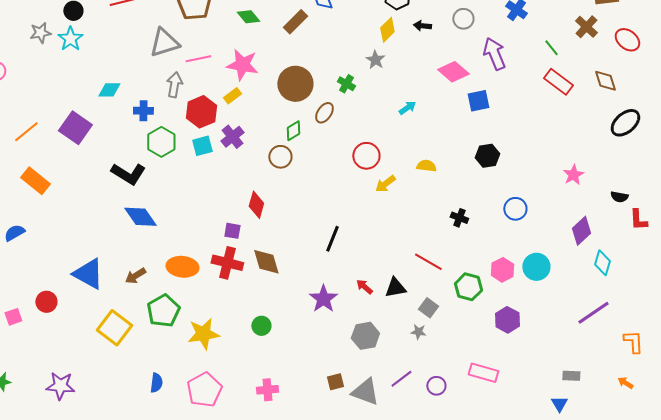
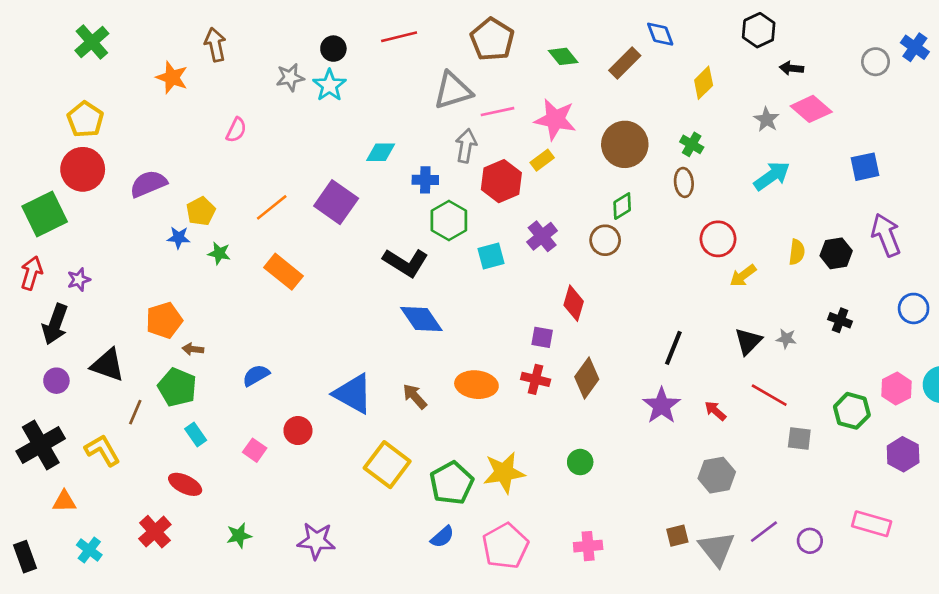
gray circle: (463, 19) -> (876, 62), moved
yellow diamond: (387, 30) -> (704, 83), moved
purple arrow: (494, 54) -> (886, 235), moved
gray star: (375, 60) -> (767, 119), moved
pink diamond: (453, 72) -> (811, 109), moved
cyan arrow: (407, 108) -> (772, 176), size x1.6
brown ellipse: (324, 113) -> (684, 182), moved, turned -40
purple cross: (232, 137) -> (542, 236), moved
cyan square: (202, 146) -> (491, 256), moved
black hexagon: (487, 156) -> (836, 253), moved
yellow semicircle: (426, 166) -> (797, 252), turned 90
blue semicircle: (14, 233) -> (256, 375), moved
brown diamond: (266, 262) -> (587, 378), turned 52
red line: (428, 262) -> (769, 395), moved
red cross: (227, 263) -> (536, 379), size x0.7
brown arrow: (135, 276) -> (415, 396), turned 80
black triangle: (395, 288) -> (748, 341), moved, turned -35
purple star: (323, 299) -> (662, 406), moved
gray square: (428, 308) -> (799, 438), turned -30
green pentagon: (163, 311) -> (452, 483), moved
pink square: (13, 317) -> (255, 450), turned -36
gray star: (418, 332) -> (786, 339), moved
blue semicircle: (156, 383) -> (442, 537), turned 42
gray triangle: (365, 392) -> (717, 549), turned 32

